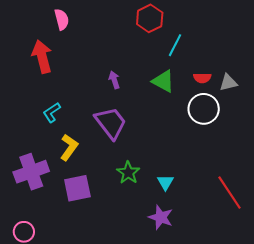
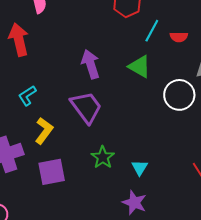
red semicircle: (202, 78) -> (179, 37), moved
purple arrow: (114, 80) -> (91, 64), size x1.6

